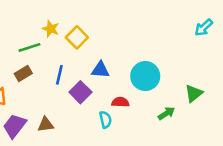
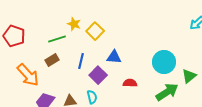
cyan circle: (145, 76) -> (164, 62), moved
green arrow: (166, 113) -> (167, 92), size x1.6
cyan semicircle: (105, 120) -> (92, 97), moved

